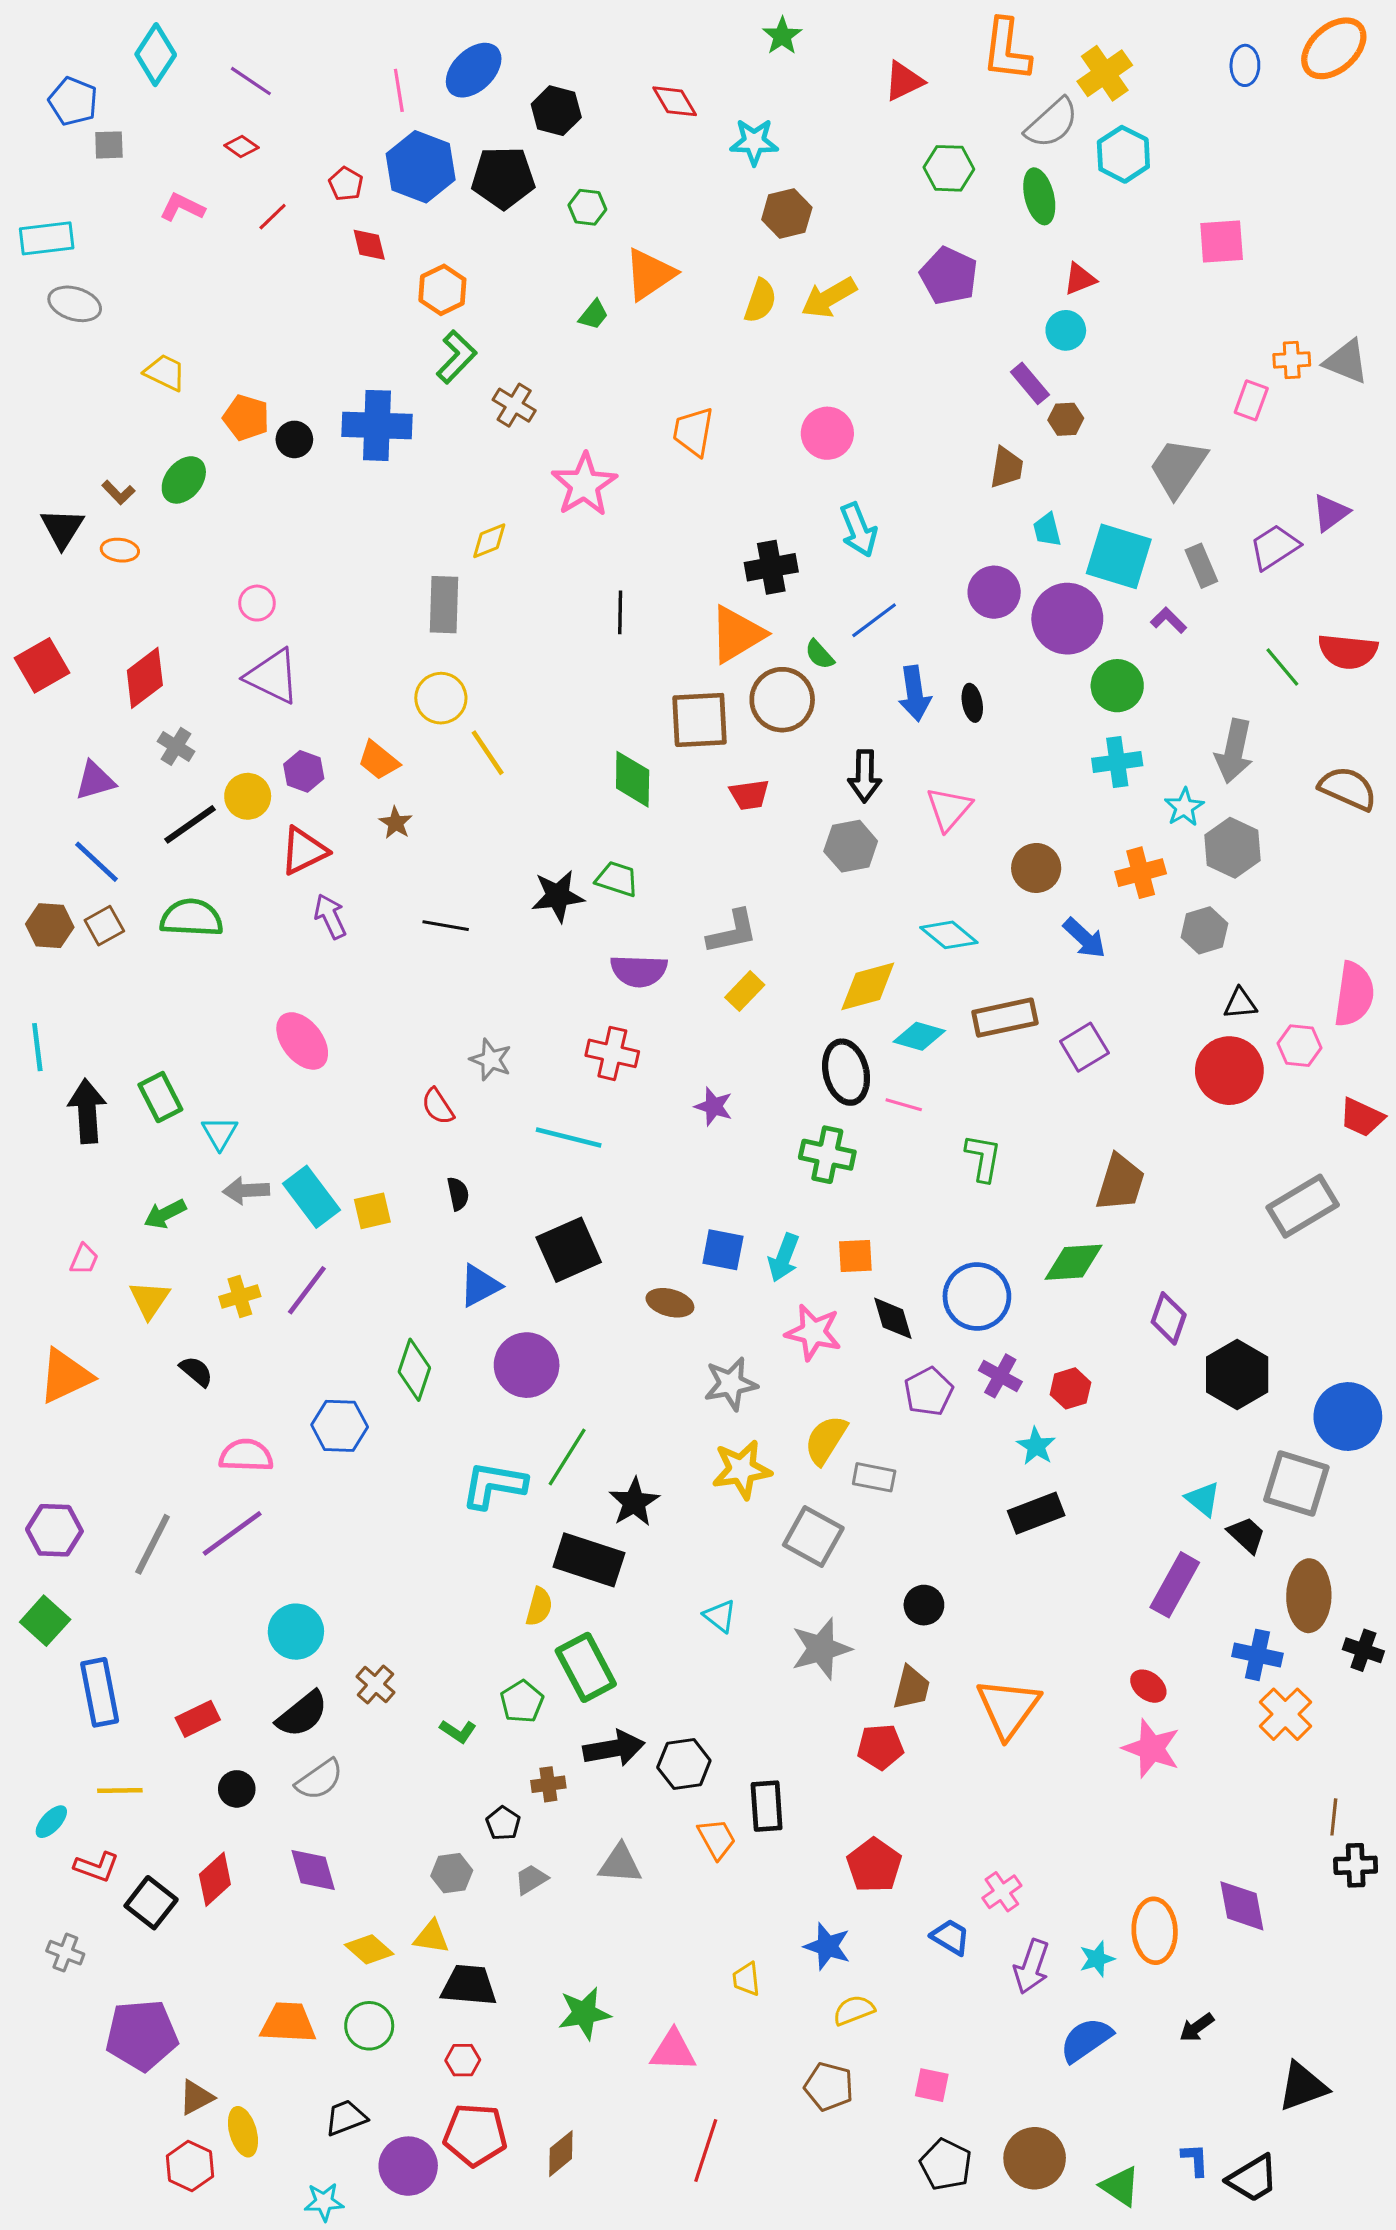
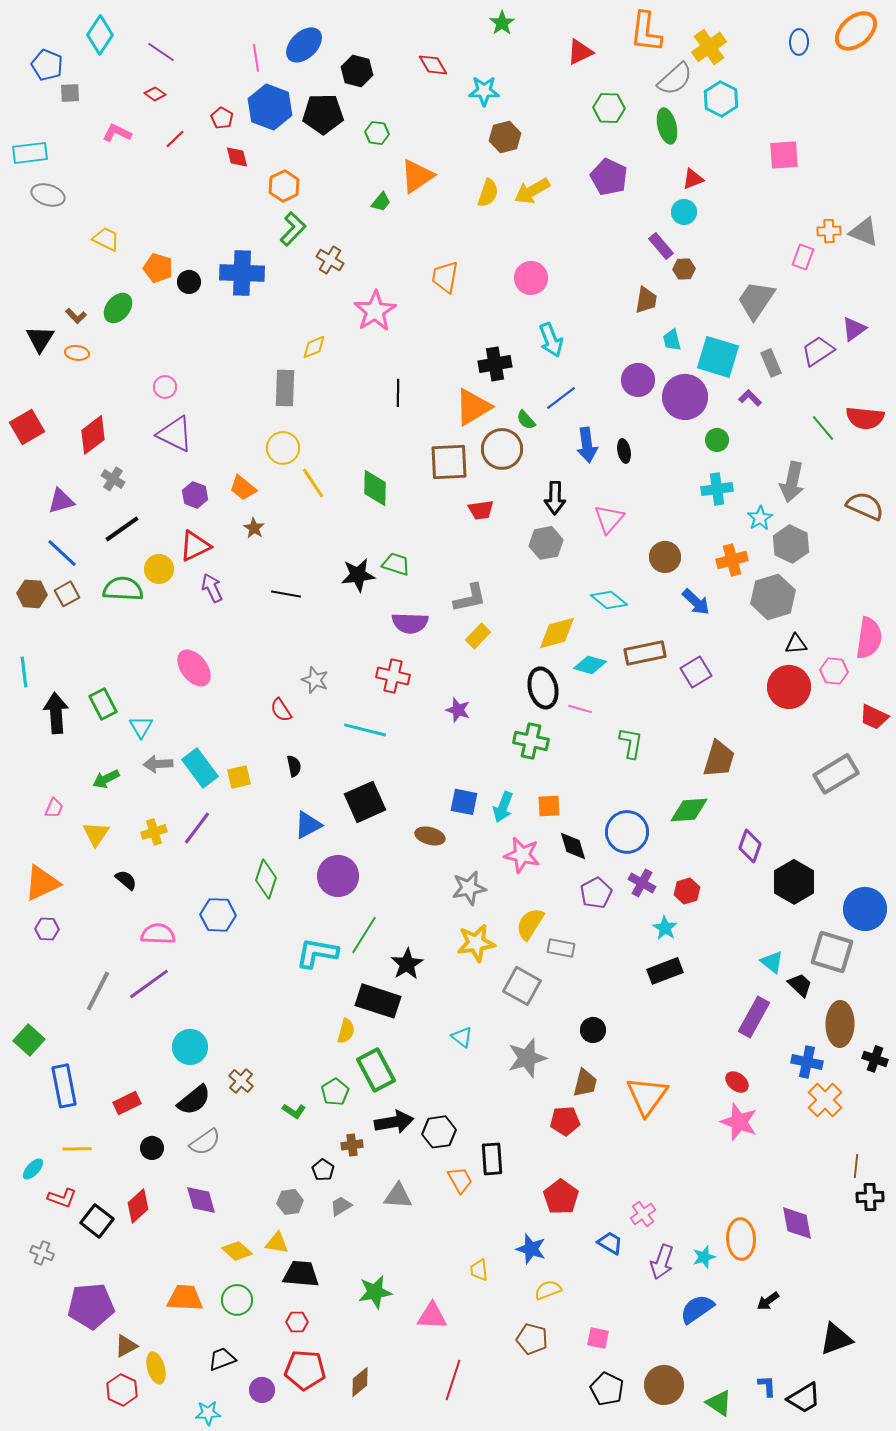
green circle: (1117, 686) -> (717, 440), size x0.7
green diamond: (633, 779) -> (375, 488), moved
yellow circle: (248, 796) -> (159, 569), moved
gray hexagon: (1204, 930) -> (773, 597), size x1.5
purple hexagon: (54, 1530) -> (47, 929), moved, size x0.7
purple circle: (408, 2166) -> (262, 1390), size x0.7

